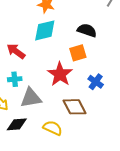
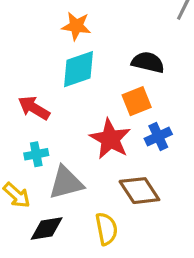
blue cross: (96, 82) -> (158, 136), moved, turned 35
yellow semicircle: (53, 128) -> (106, 229), turned 60

